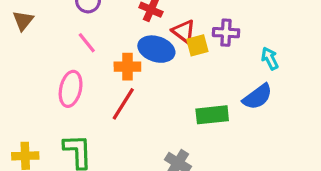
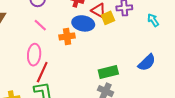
blue semicircle: (257, 97) -> (147, 63), moved
red line: (123, 104) -> (42, 72), moved
green rectangle: (212, 115) -> (108, 72), moved

